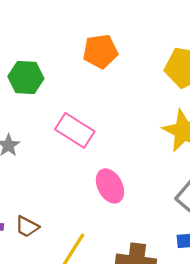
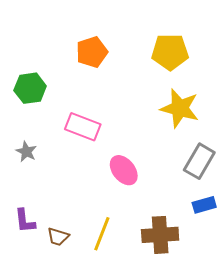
brown trapezoid: (27, 227) -> (58, 237), moved

